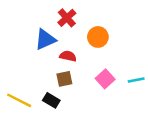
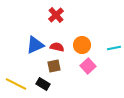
orange circle: (98, 37) -> (82, 45), moved
blue triangle: (45, 39) -> (35, 45), moved
cyan line: (136, 80) -> (114, 48), moved

